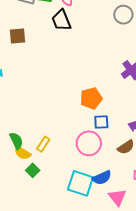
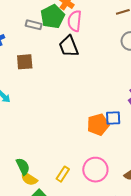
blue square: (101, 122) -> (113, 118), moved
yellow rectangle: (43, 144) -> (63, 174), moved

